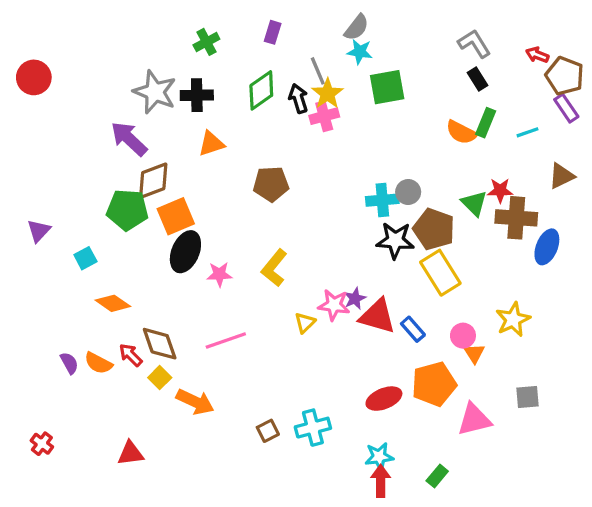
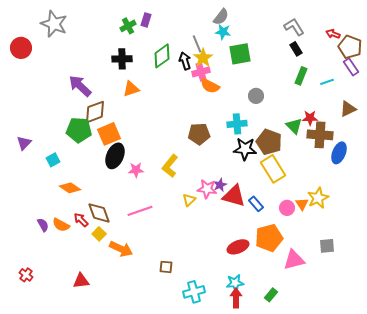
purple rectangle: (273, 32) -> (146, 20), moved
gray star: (155, 92) -> (54, 24), moved
orange semicircle: (461, 132) -> (210, 86), moved
brown pentagon: (271, 184) -> (199, 134), moved
gray circle: (408, 192) -> (256, 96), moved
orange triangle: (474, 353) -> (302, 204), moved
cyan cross: (313, 428) -> (194, 292), moved
brown square: (268, 431) -> (166, 267), turned 32

